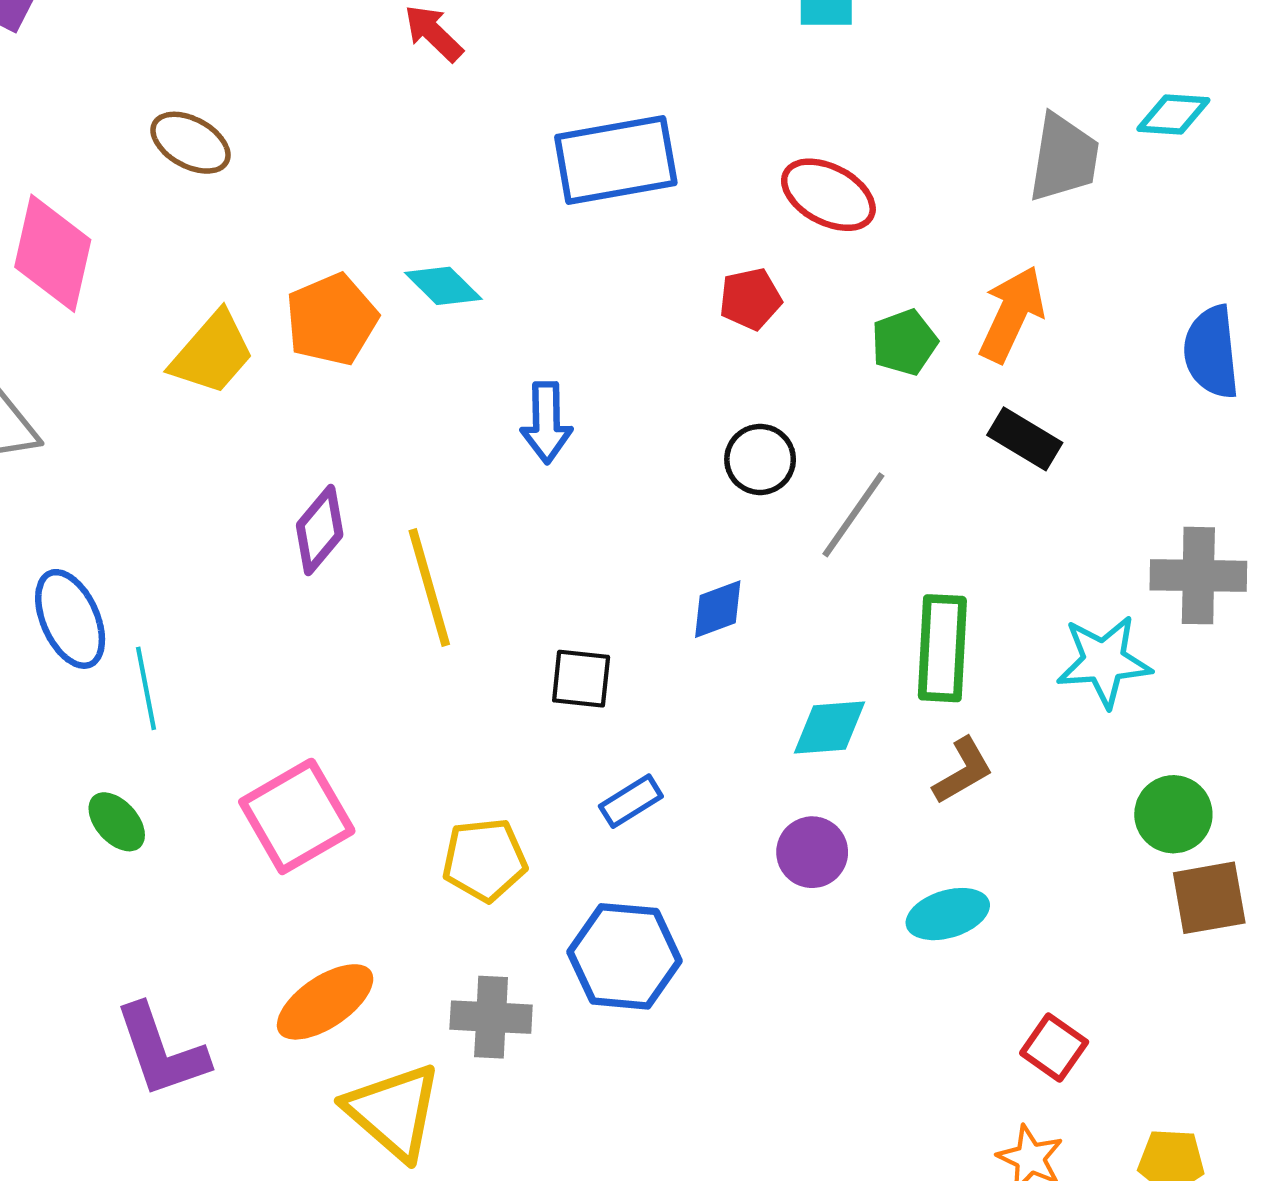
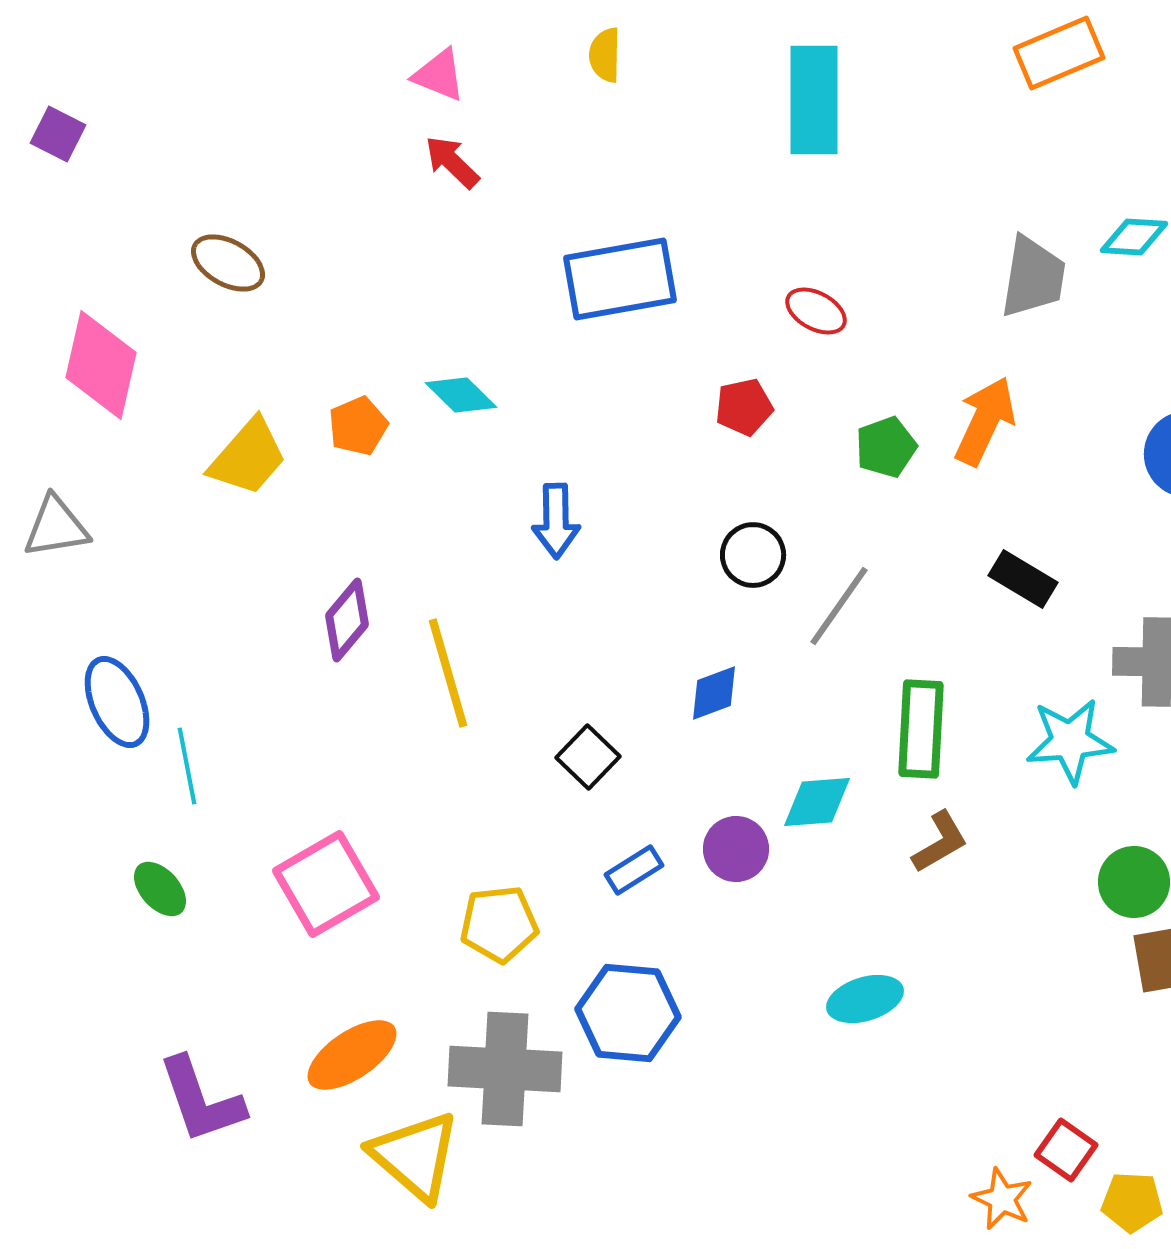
red ellipse: (828, 195) -> (816, 311), size x0.7
orange pentagon: (332, 320) -> (358, 426), size x0.7
black rectangle: (1025, 439) -> (1023, 579), moved
black square: (581, 679) -> (588, 757), turned 38
purple circle: (812, 852) -> (736, 849), moved
cyan ellipse: (948, 914) -> (865, 999), moved
gray cross: (491, 1017) -> (505, 1069), size x1.5
red square: (1054, 1047) -> (1066, 1150), moved

